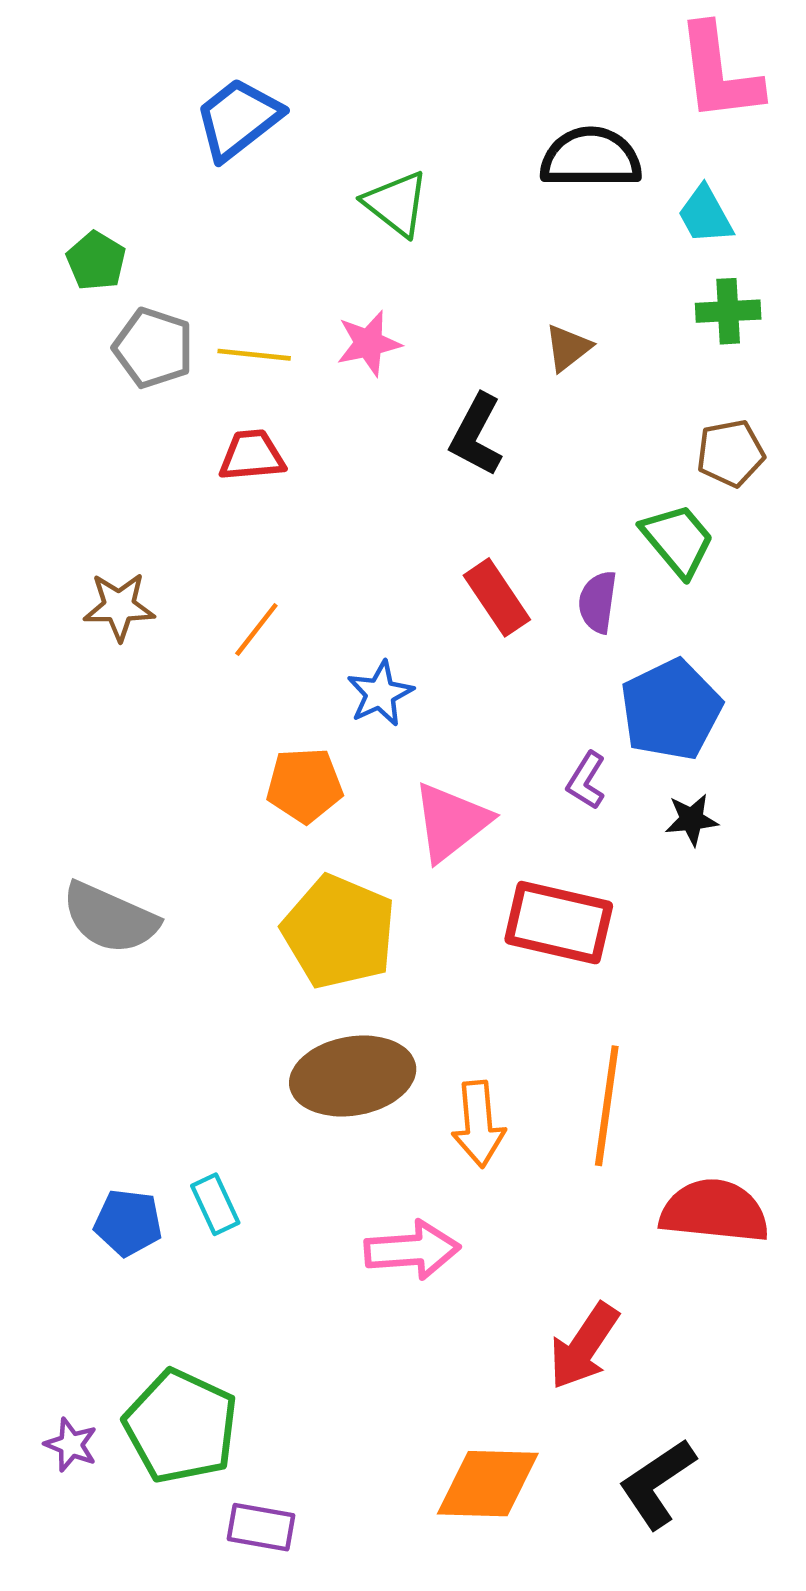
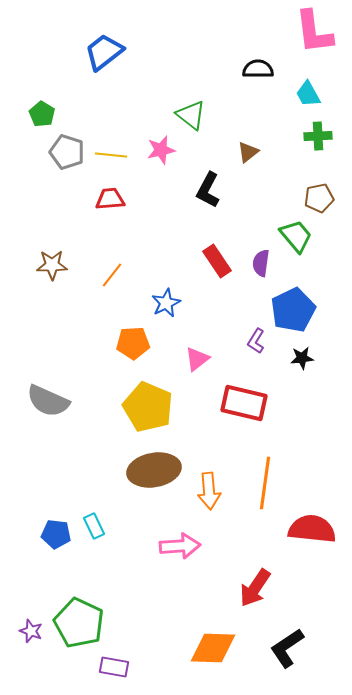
black semicircle: (591, 158) -> (258, 69), size x0.7
green triangle: (396, 204) -> (191, 115), moved
pink triangle: (451, 822) -> (197, 359), size x0.7

